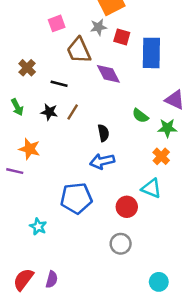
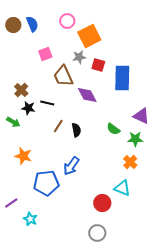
green arrow: (17, 107) -> (13, 122), turned -32
black star: (49, 112) -> (28, 108), moved
black semicircle: (103, 133) -> (76, 130), moved
blue arrow: (102, 161) -> (71, 166), moved, turned -42
purple line: (15, 171) -> (11, 203), moved, turned -48
blue pentagon: (76, 198) -> (46, 183), moved

